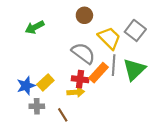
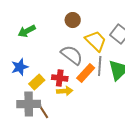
red cross: (80, 79) -> (60, 78), moved
blue star: (26, 86) -> (20, 67), moved
gray cross: (37, 106) -> (29, 104), size x1.6
brown line: (63, 115) -> (44, 112), moved

